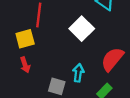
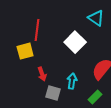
red arrow: (25, 65) -> (42, 74), moved

